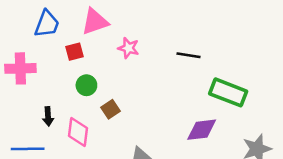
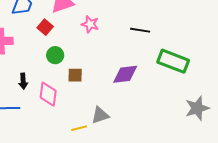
red square: (74, 52) -> (45, 27), turned -35
brown square: (110, 109) -> (75, 75), turned 35
purple diamond: (202, 130) -> (125, 74), moved

